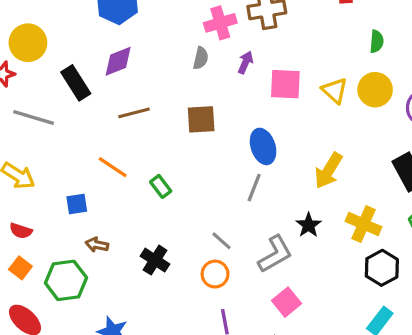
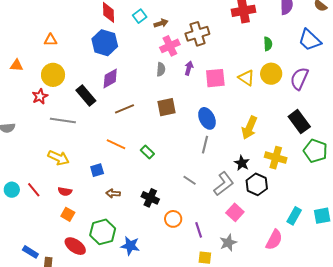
black hexagon: (382, 268) -> (257, 184), moved
orange circle: (215, 274) -> (173, 219), moved
green hexagon: (66, 280) -> (103, 232), moved

